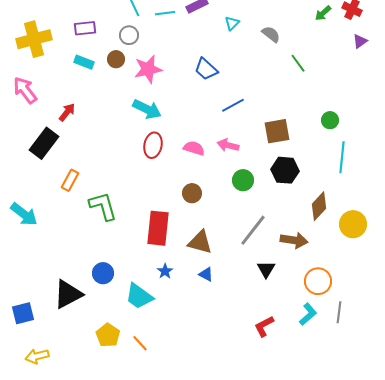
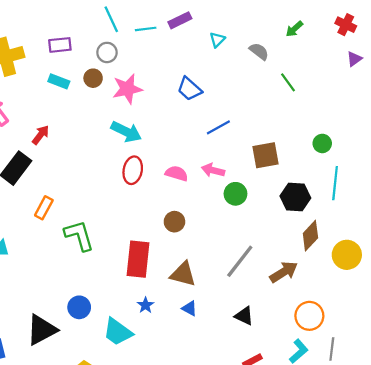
green arrow: (323, 13) -> (294, 29), moved
black hexagon: (285, 170) -> (295, 197), moved
green circle: (243, 180) -> (235, 194), moved
brown arrow: (294, 240) -> (284, 272), turned -40
black triangle: (266, 269) -> (244, 316), moved, turned -36

